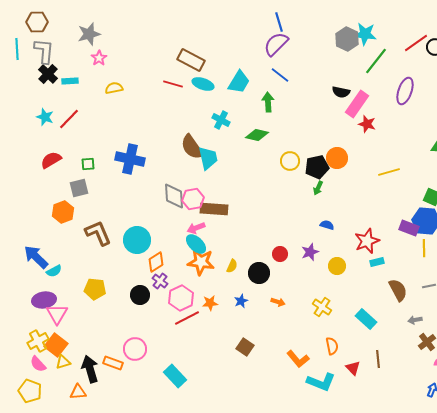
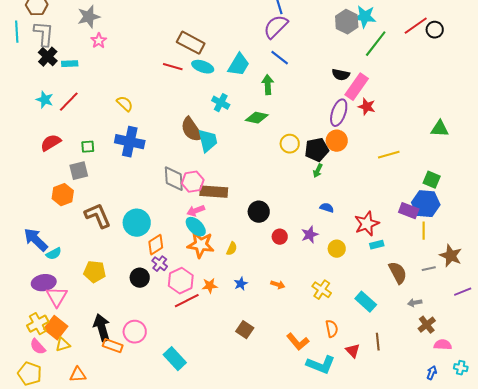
yellow semicircle: (114, 88) -> (125, 104), moved, turned 54
purple ellipse: (405, 91) -> (339, 113), moved
black circle: (259, 273) -> (259, 212), moved
black arrow: (90, 369) -> (102, 328), moved

